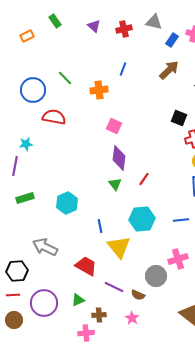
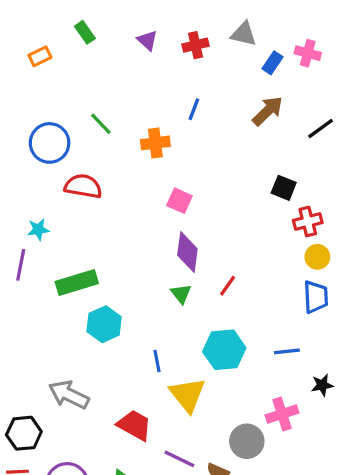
green rectangle: (25, 198) -> (77, 282), moved, size x1.4

